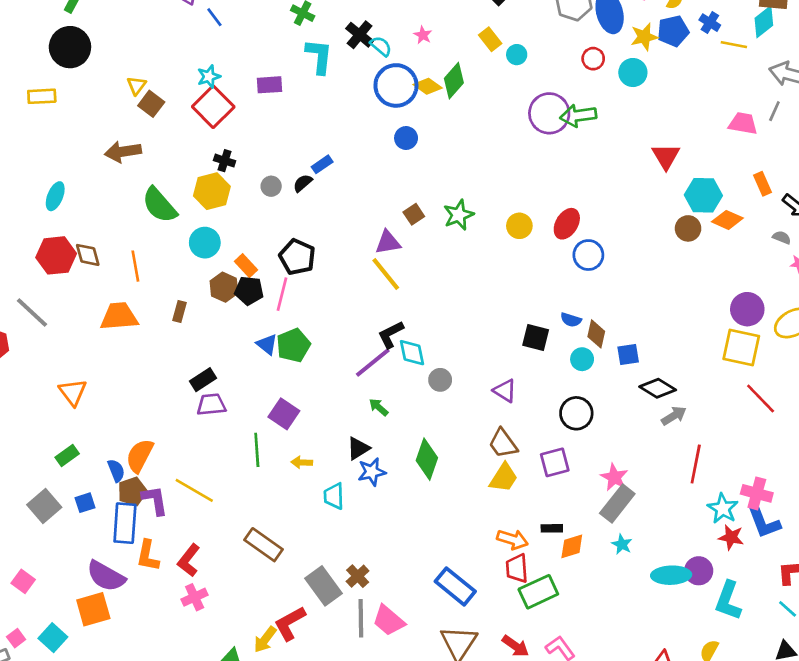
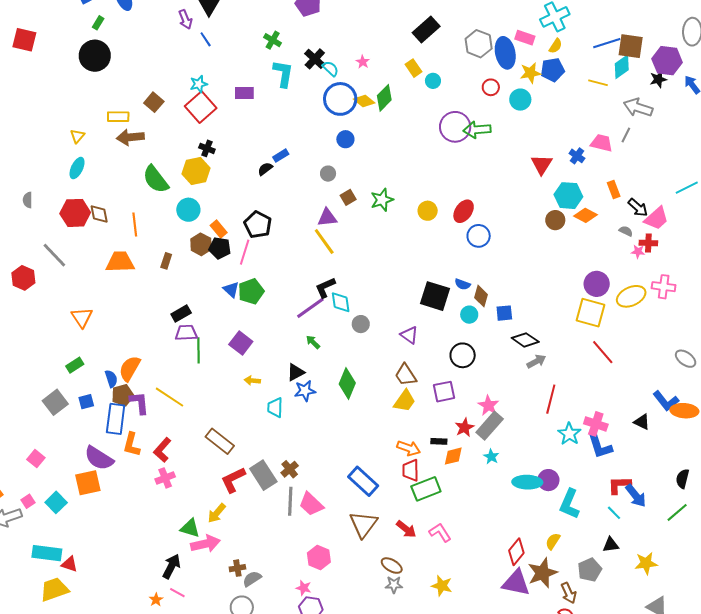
blue cross: (710, 23) -> (577, 156), moved
yellow triangle: (136, 86) -> (77, 136), moved
yellow rectangle: (42, 96) -> (118, 117), moved
gray circle: (271, 186) -> (328, 174), moved
black square: (536, 338) -> (435, 296), size x1.4
green line: (257, 450) -> (199, 350), moved
red star: (731, 537) -> (465, 427), moved, turned 30
red L-shape: (290, 623) -> (233, 480), moved

